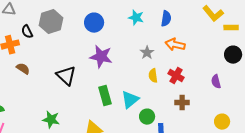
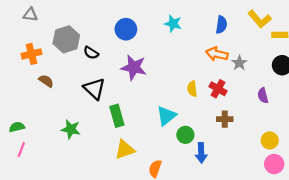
blue semicircle: (166, 19) -> (221, 25), moved
gray hexagon: (51, 22) -> (66, 39), moved
black semicircle: (27, 32) -> (91, 53), moved, turned -32
gray star: (147, 53) -> (239, 63), moved
green rectangle: (105, 96) -> (117, 116), moved
green star: (51, 120) -> (71, 129), moved

